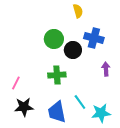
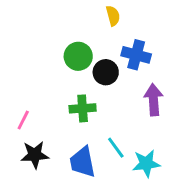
purple arrow: (106, 69) -> (153, 100), size x1.5

